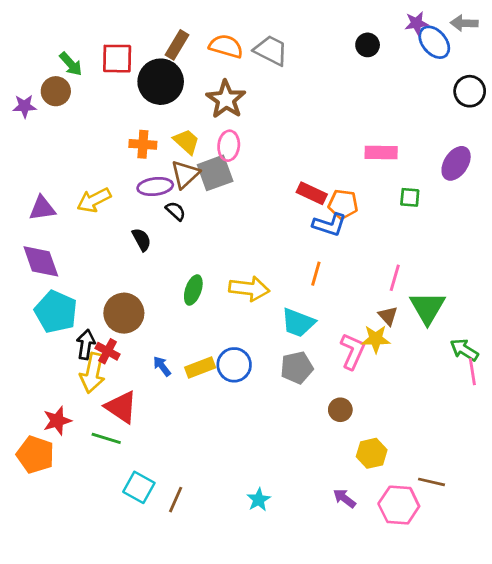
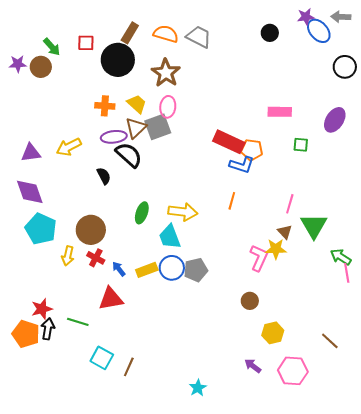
red square: (117, 59) -> (86, 43), size x0.7
purple star: (25, 106) -> (18, 64), moved
red rectangle: (312, 193) -> (229, 142), size x1.4
black semicircle: (176, 211) -> (129, 155), size x1.8
cyan trapezoid: (298, 323) -> (170, 237), moved, turned 48
black arrow: (86, 344) -> (48, 329), moved
red cross: (108, 351) -> (96, 258), moved
gray pentagon: (297, 368) -> (196, 270), moved
yellow arrow: (93, 373) -> (68, 256), moved, size x0.7
red triangle: (121, 407) -> (111, 299), moved, turned -44
brown line: (432, 482) -> (330, 341), moved, turned 30
cyan star: (259, 500) -> (198, 388), moved

